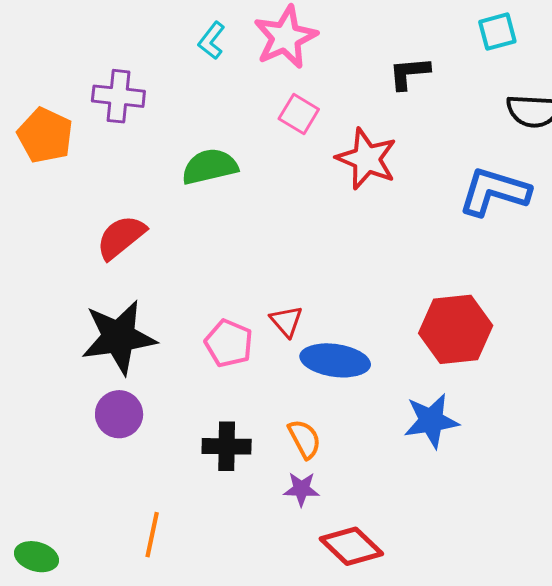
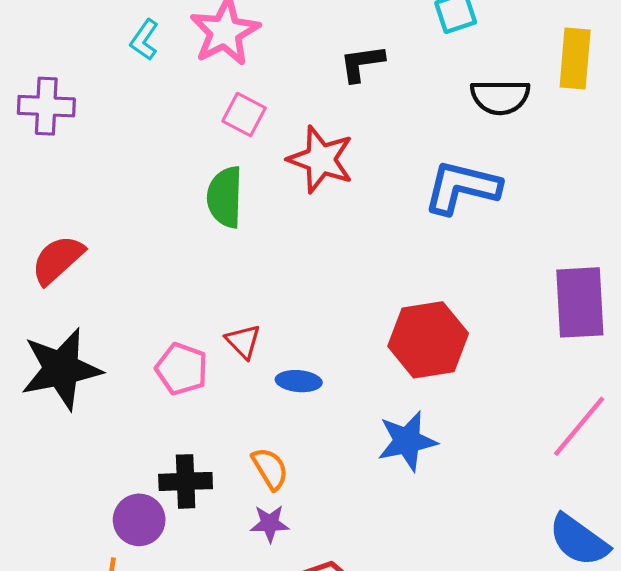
green semicircle: (210, 167) -> (225, 197), moved, turned -72
blue ellipse: (335, 360) -> (299, 381), size x0.6
purple circle: (119, 414) -> (139, 520), moved

